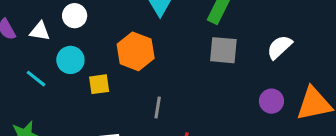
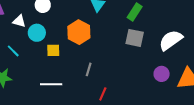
white triangle: (40, 31) -> (19, 21), moved
white semicircle: (279, 47) -> (171, 40), size x1.4
cyan line: (36, 79) -> (13, 51), moved

